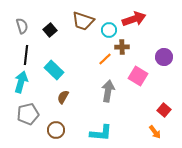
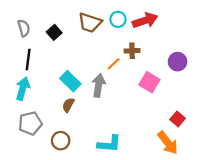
cyan circle: (109, 30) -> (118, 19), moved
cyan rectangle: (54, 70) -> (70, 81), moved
gray arrow: (108, 91) -> (98, 85), moved
orange arrow: (155, 132) -> (168, 143), size x1.6

